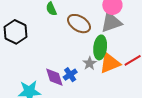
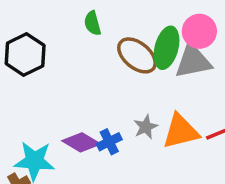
green ellipse: (100, 47) -> (167, 48), moved
purple diamond: (54, 77) -> (81, 142), turned -50

